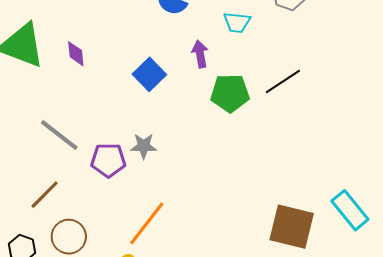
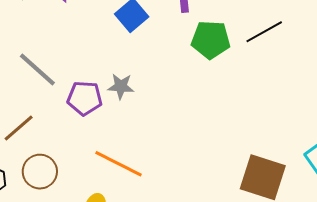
orange line: (147, 223) -> (118, 164), turned 75

